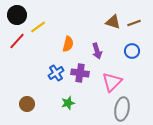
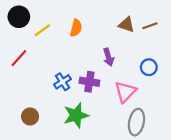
red line: (17, 41) -> (19, 58), moved
orange semicircle: (68, 44) -> (76, 28), moved
blue circle: (132, 51) -> (149, 67), moved
green star: (68, 103) -> (76, 115), size x1.6

